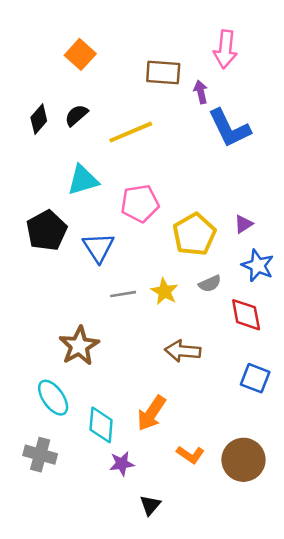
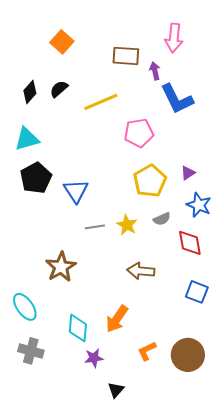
cyan triangle: (83, 180) -> (27, 139), moved
pink pentagon: (140, 203) -> (139, 133), moved
cyan ellipse: (53, 398) -> (25, 307), moved
orange L-shape: (190, 455) -> (147, 351), turned 120

